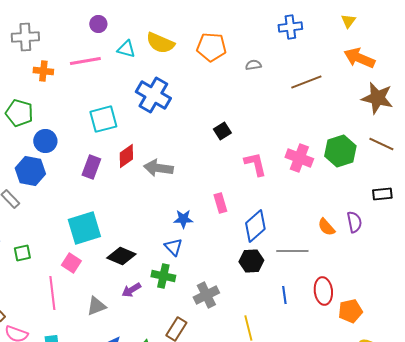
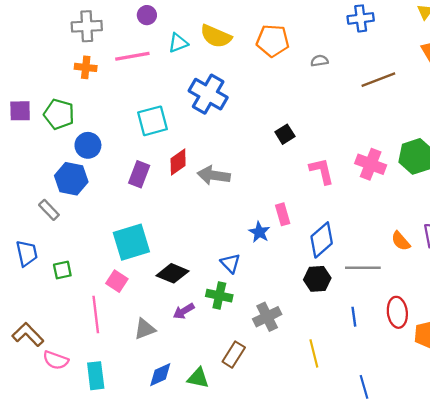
gray cross: (25, 37) -> (87, 26), moved
cyan triangle: (126, 49) -> (178, 43), turned -36
blue star: (183, 219) -> (259, 232), moved, turned 30

